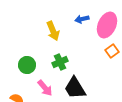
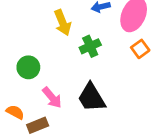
green cross: (60, 62) -> (90, 46), moved

